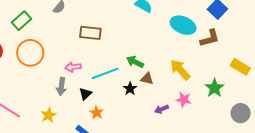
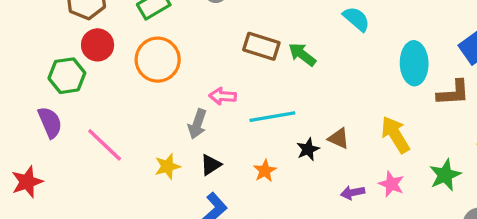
cyan ellipse: (183, 25) -> (414, 63), turned 55
green arrow: (135, 62) -> (302, 54), moved
black triangle: (85, 94) -> (211, 165), moved
orange star: (97, 113) -> (265, 171), moved

